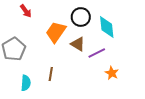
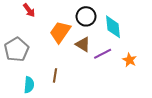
orange star: (112, 73) -> (130, 60), moved

